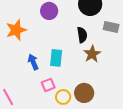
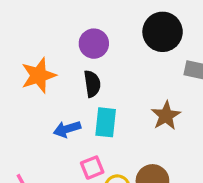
black semicircle: (82, 35) -> (92, 84), moved
blue arrow: (33, 62) -> (67, 129), turned -84

